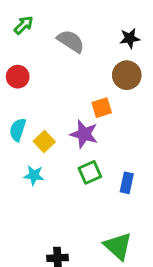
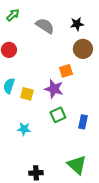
black star: (130, 38) -> (77, 24), moved
yellow square: (44, 142) -> (27, 94), turned -32
cyan star: (34, 175) -> (24, 129), moved

